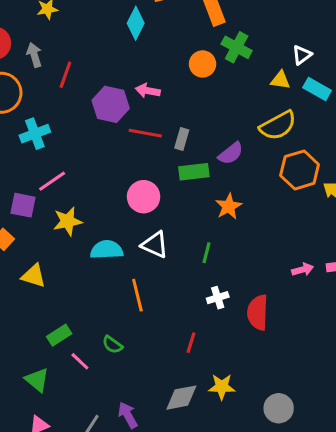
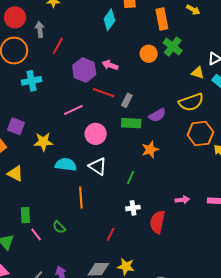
pink line: (52, 181) -> (73, 110), moved
pink arrow: (303, 270) -> (182, 200), moved
green rectangle: (59, 335) -> (25, 215), turned -70

